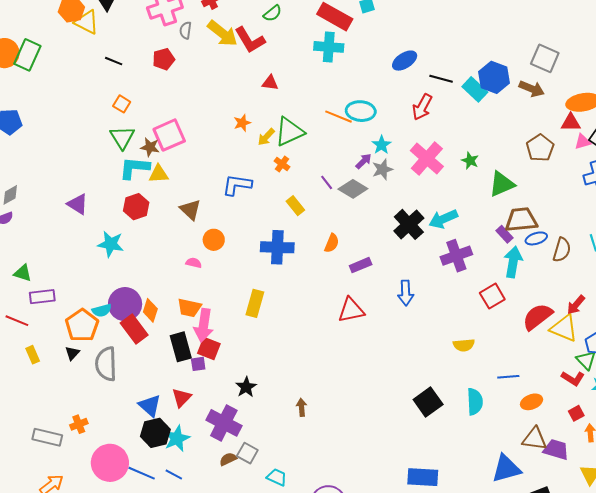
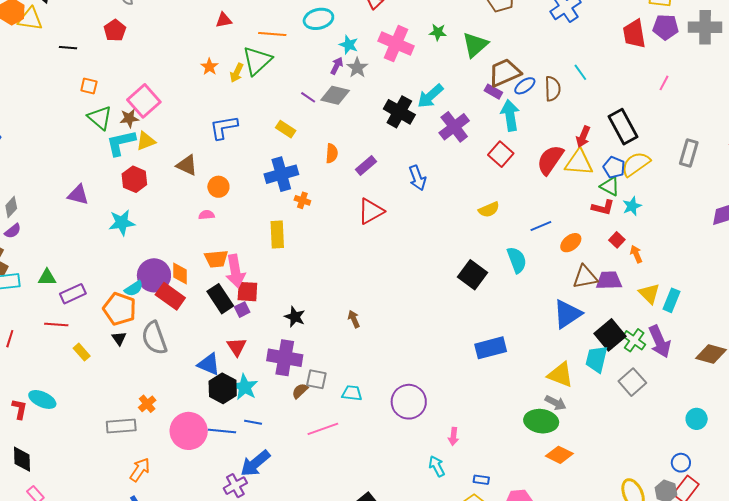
orange line: (339, 117) -> (272, 34), moved
orange cross: (282, 164) -> (302, 200), moved

